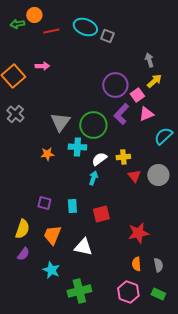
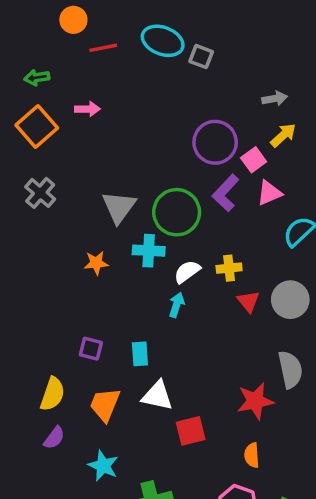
green arrow: (17, 24) -> (37, 78), moved
gray arrow: (149, 60) -> (275, 99), turned 96
red square: (101, 214) -> (191, 431), moved
white triangle: (83, 247) -> (157, 396), moved
gray semicircle: (158, 265) -> (290, 370), moved, size x1.5

